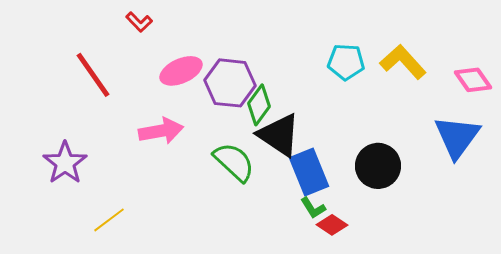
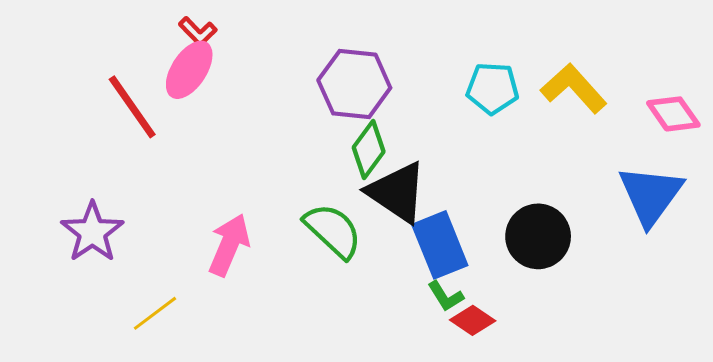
pink ellipse: (181, 71) -> (189, 70), moved, turned -33
purple hexagon: (230, 83) -> (354, 84), moved
pink arrow: (161, 131) -> (229, 245), moved, turned -57

